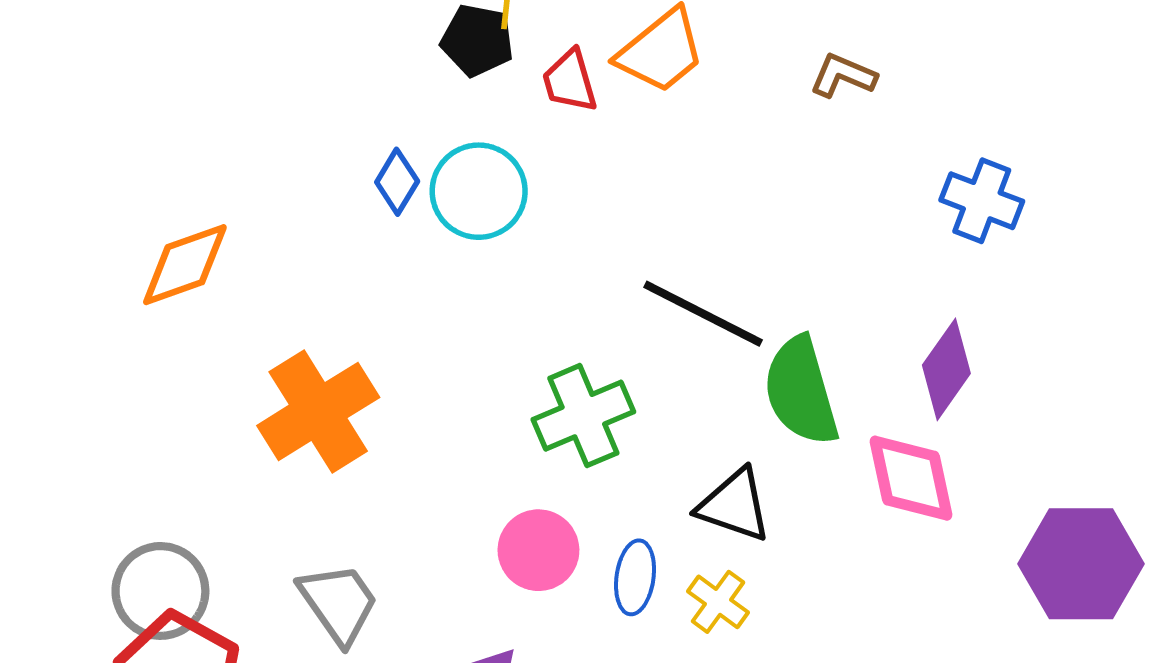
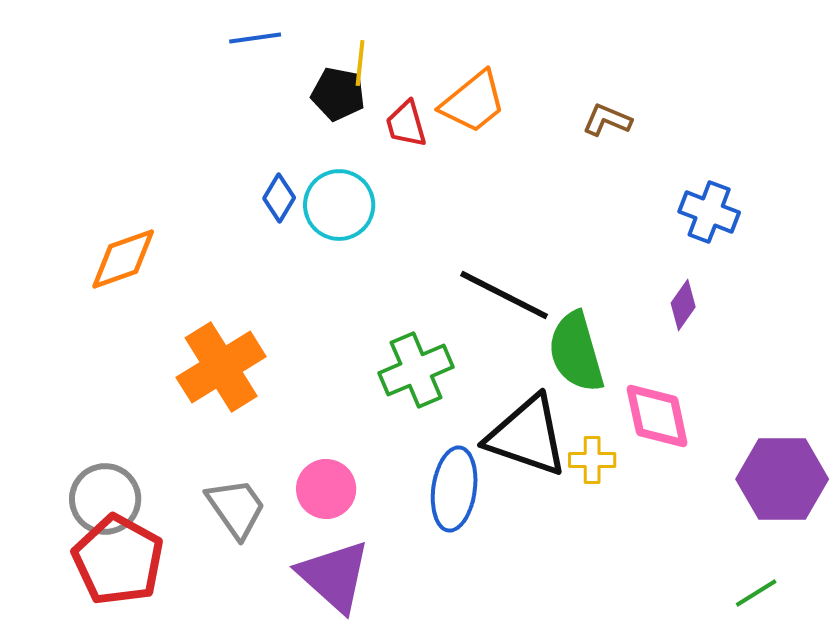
purple diamond: (946, 369) -> (683, 305), moved, size x0.7
black triangle: (734, 505) -> (527, 436), size x1.5
pink circle: (538, 550) -> (326, 489), moved
blue ellipse: (635, 577) -> (454, 489), size x1.5
yellow cross: (718, 602) -> (592, 460), moved, turned -36

